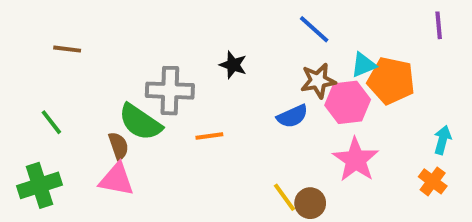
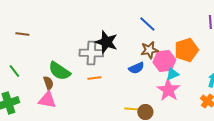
black star: (233, 65) -> (106, 42), size x1.6
cyan triangle: (364, 65) -> (172, 74), moved
orange pentagon: (391, 81) -> (186, 50), turned -30
gray cross: (170, 91) -> (91, 53), moved
yellow line: (284, 197) -> (132, 109), turned -49

